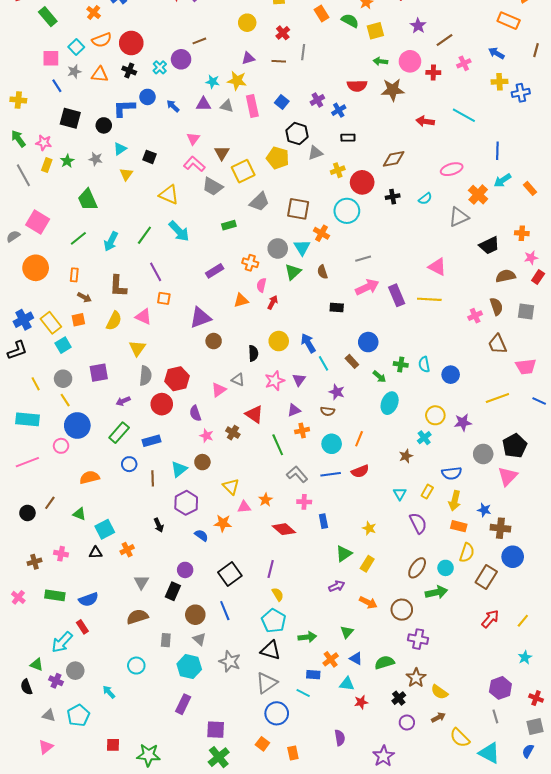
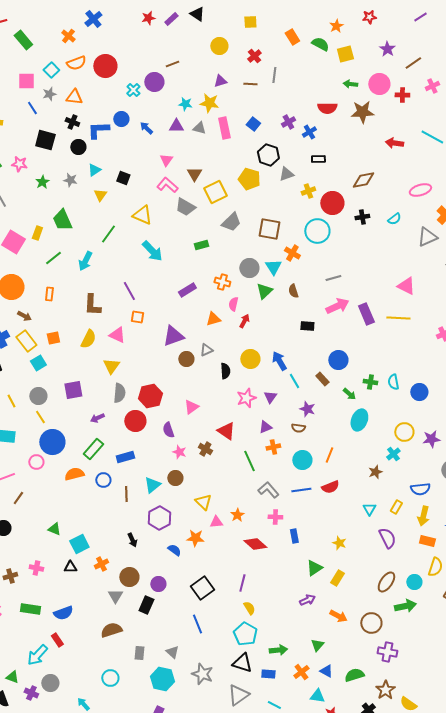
black cross: (129, 70) -> (72, 122), moved
yellow rectangle: (47, 165) -> (37, 233), moved
green line: (144, 235) -> (108, 234), moved
brown arrow: (84, 297) -> (24, 316), moved
gray triangle: (238, 380) -> (206, 350), moved, turned -48
orange semicircle: (90, 477) -> (74, 474), moved
brown line: (50, 503) -> (18, 498), moved
brown circle: (195, 615) -> (129, 577), moved
blue rectangle: (313, 675) -> (268, 674), moved

